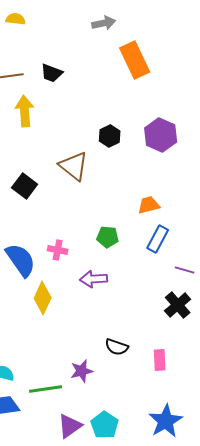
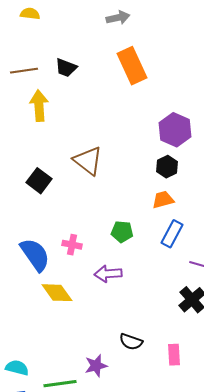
orange rectangle: (135, 60) -> (132, 66), moved
black hexagon: (110, 136) -> (167, 167), moved
yellow diamond: (43, 298) -> (57, 293), turned -60

